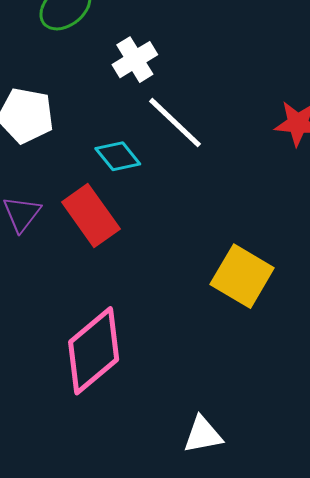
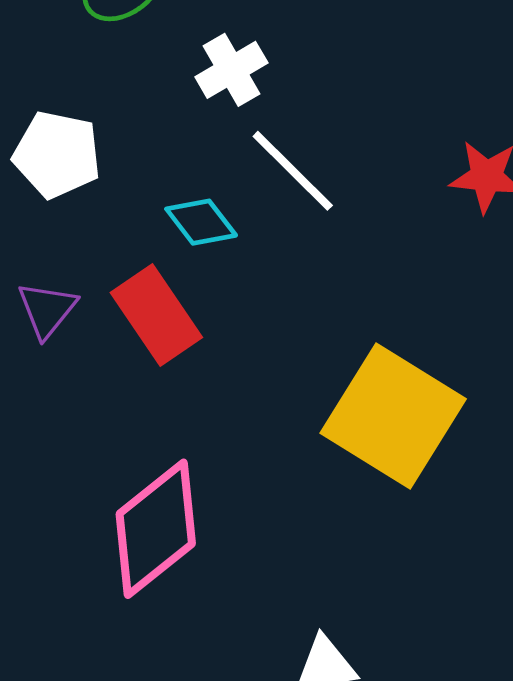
yellow square: (242, 276) -> (393, 416), size x1.4

